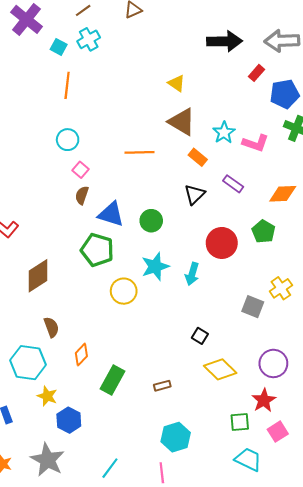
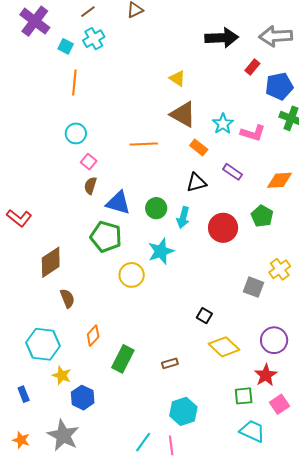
black triangle: (194, 194) -> (196, 183), turned 30
cyan arrow: (192, 274) -> (183, 217), moved
brown semicircle: (51, 327) -> (67, 298), moved
cyan line: (110, 468) -> (143, 442), moved

